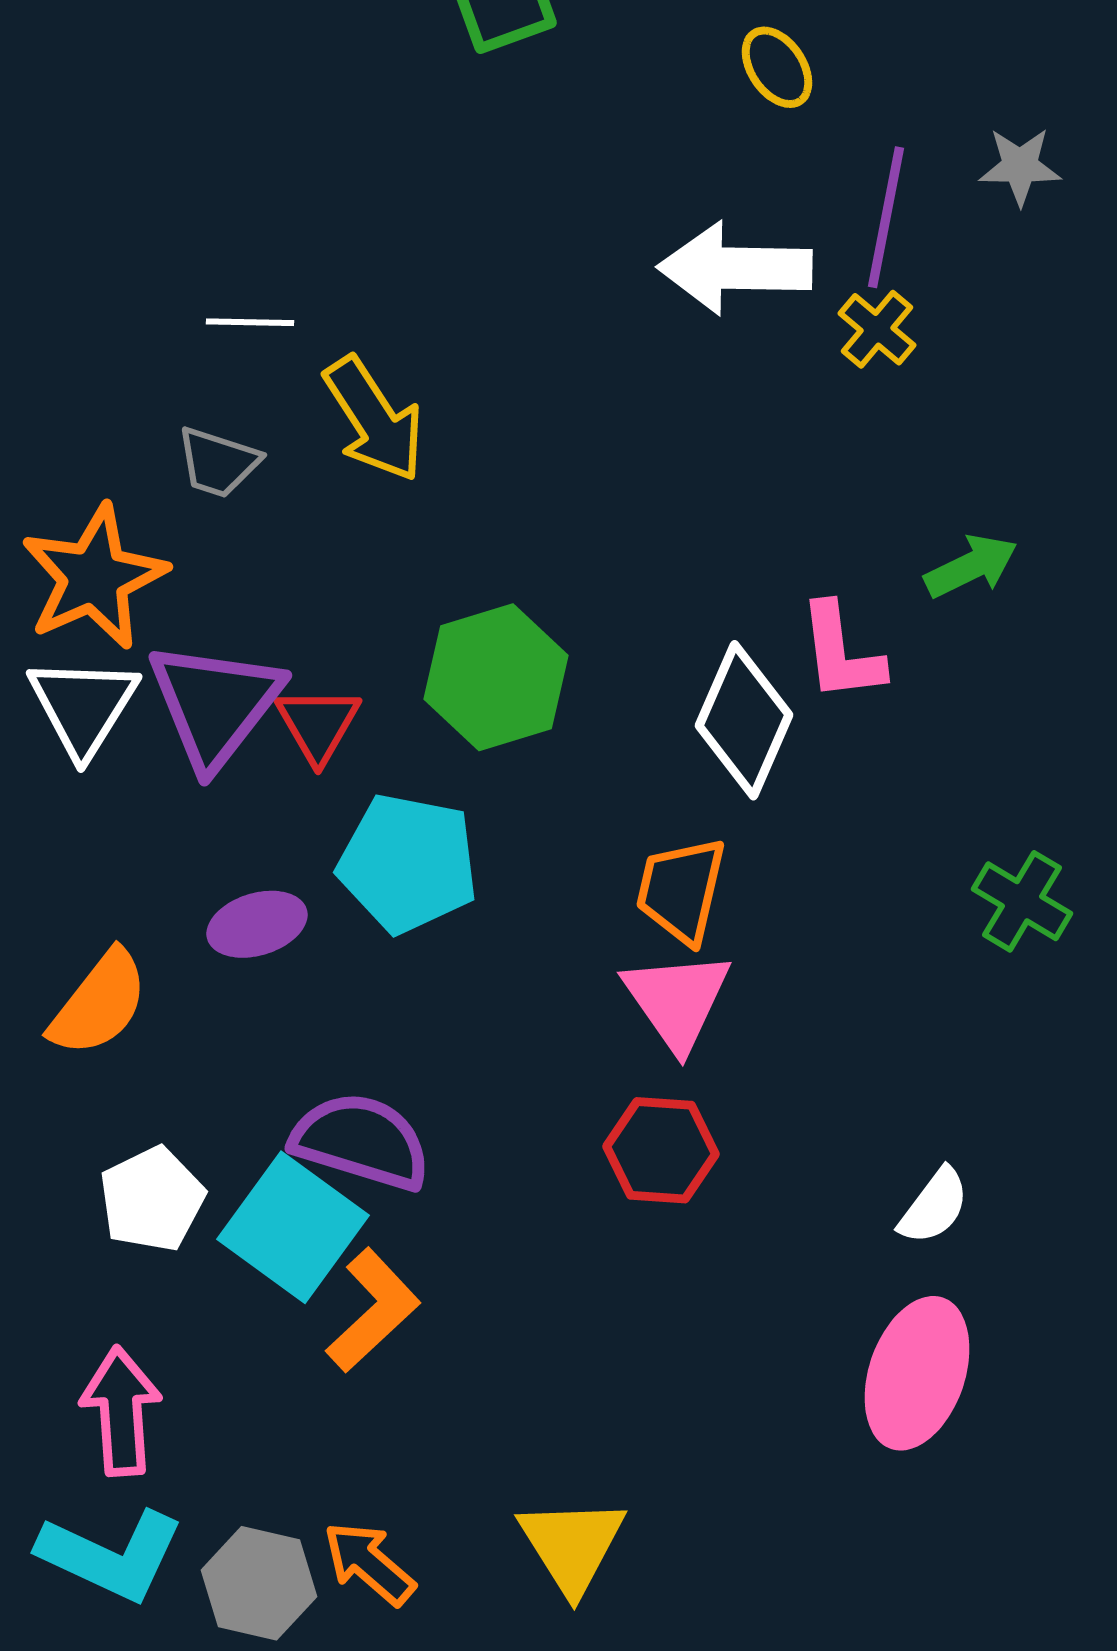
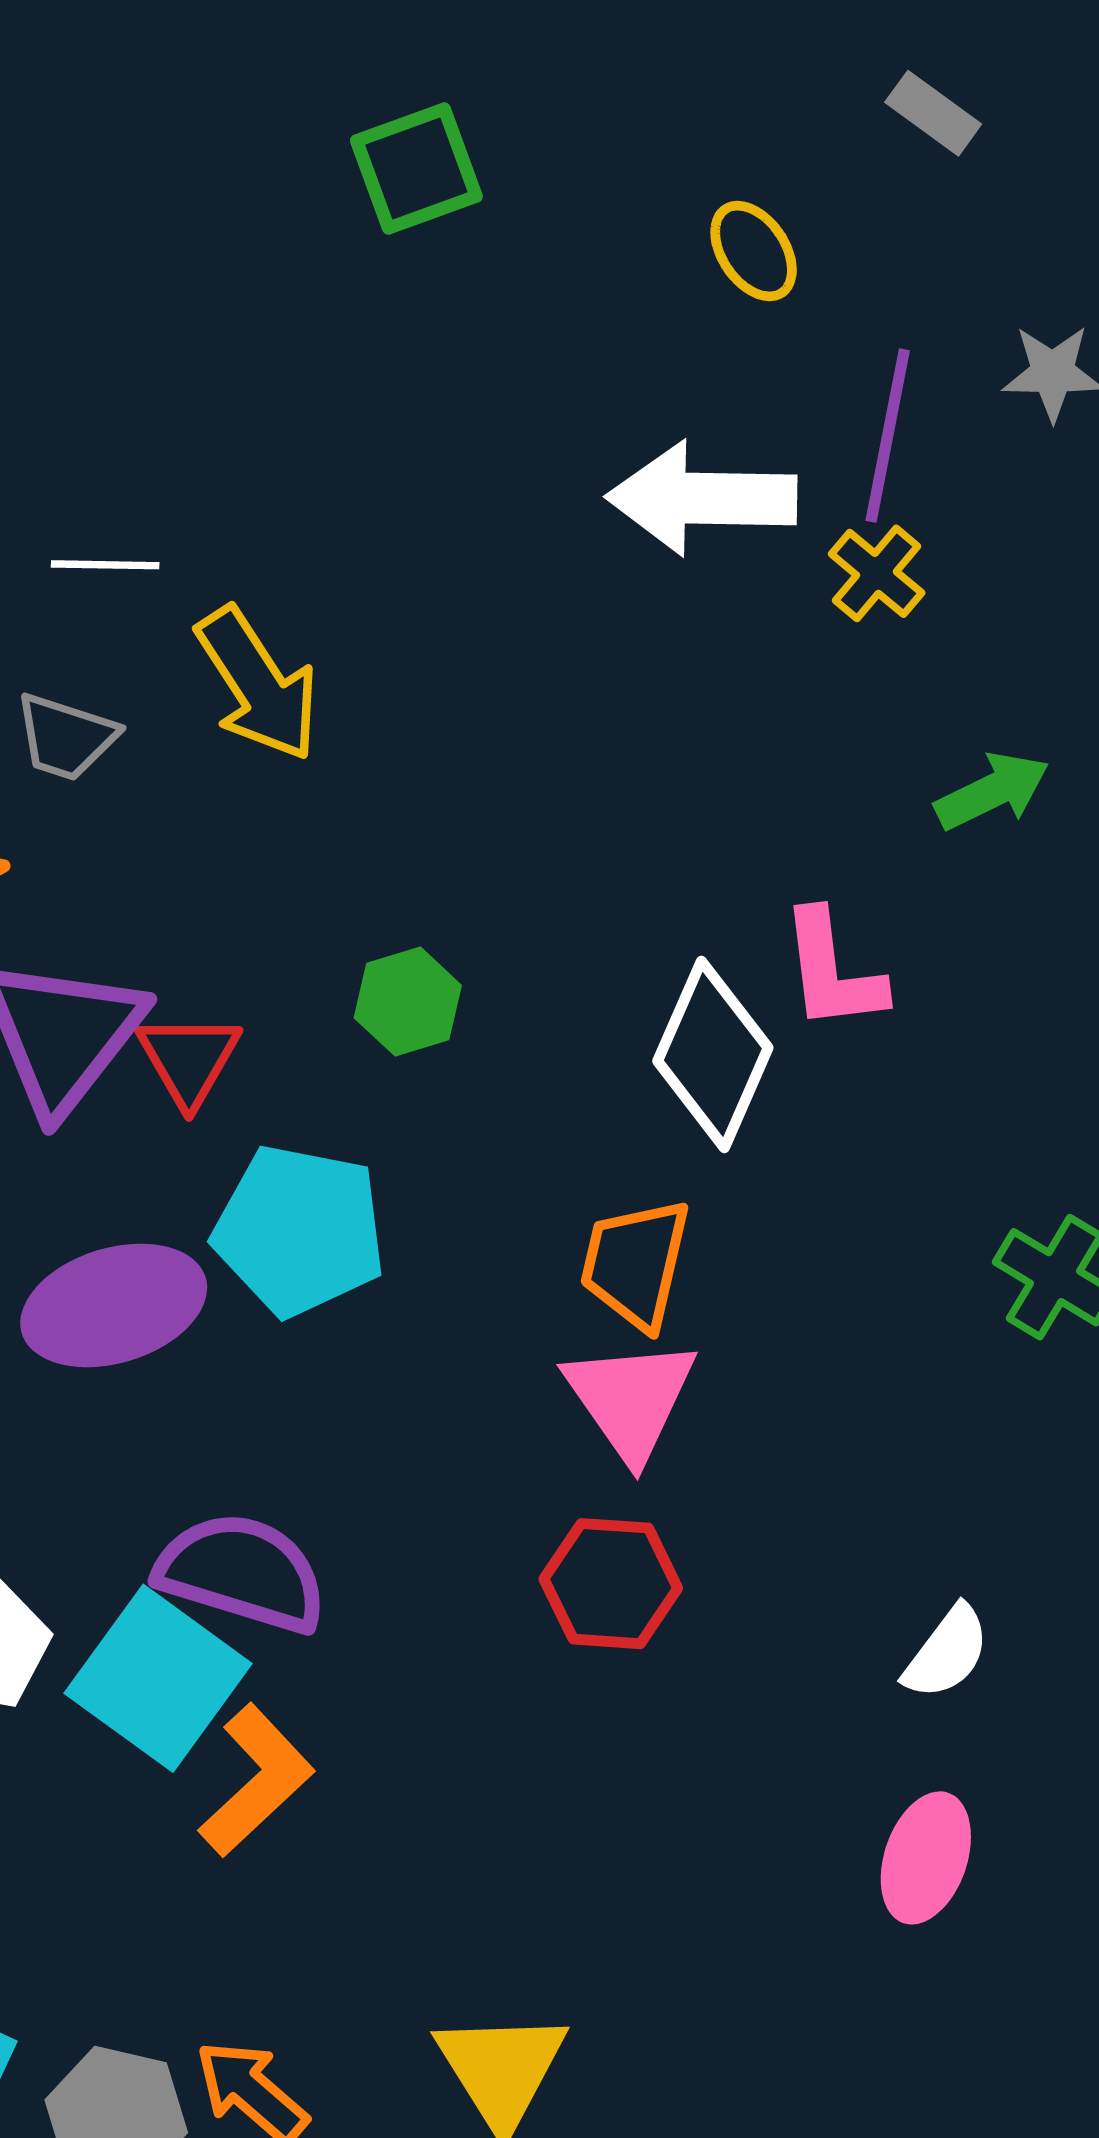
green arrow: (971, 566) -> (992, 791), moved
green hexagon: (496, 677) -> (408, 1002), size x0.6
purple ellipse: (257, 924) -> (114, 1305), size x1.5
pink ellipse: (917, 1373) -> (926, 1858), size x0.7

